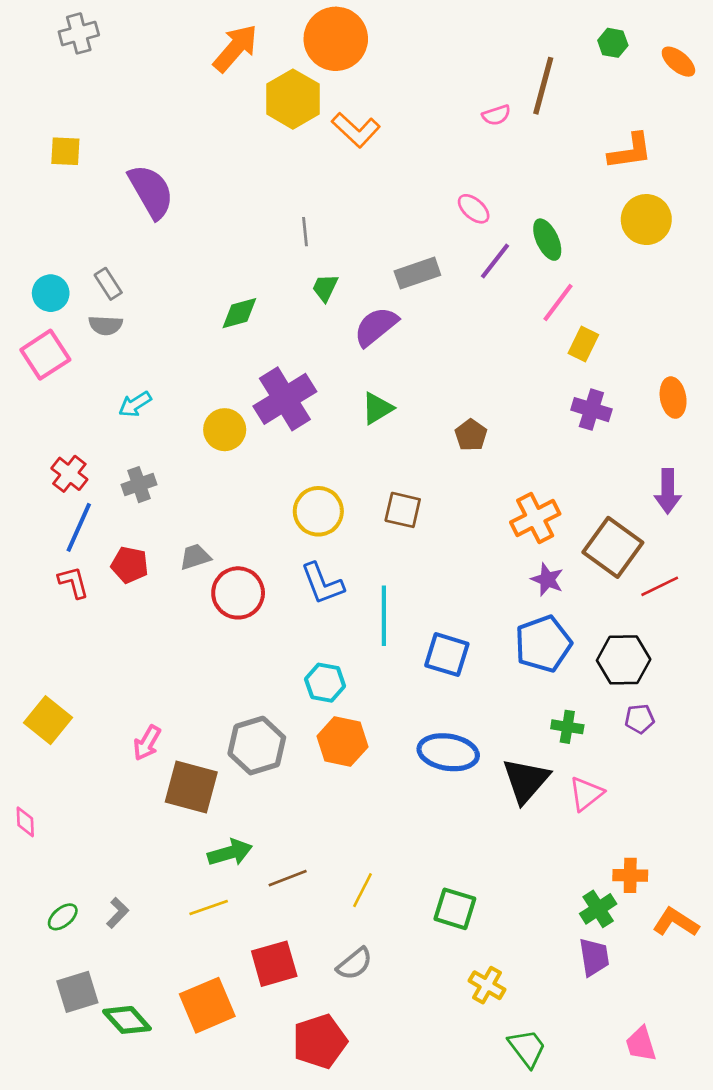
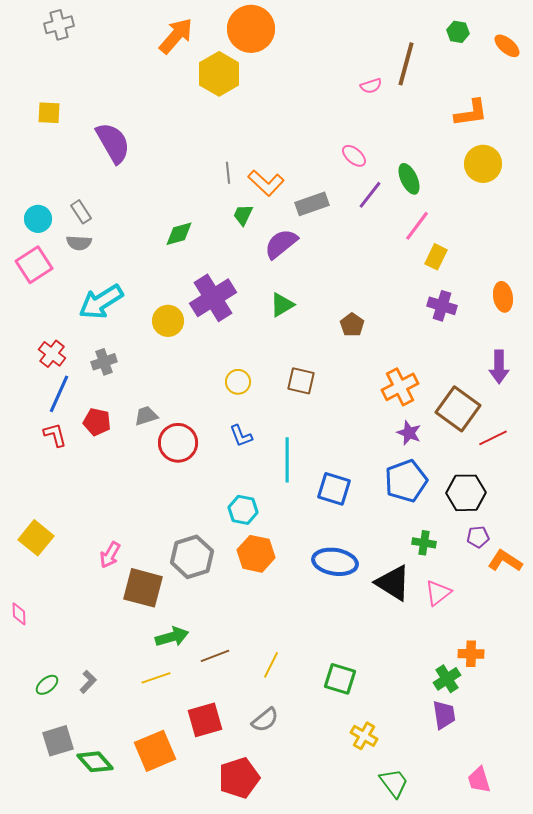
orange L-shape: (356, 130) -> (266, 183), moved
cyan arrow: (135, 404) -> (101, 302), size x1.8
yellow circle: (318, 511) -> (238, 382), size x0.7
blue L-shape: (322, 584) -> (241, 436), size x0.7
black triangle: (526, 780) -> (393, 583), turned -39
orange L-shape: (676, 922) -> (505, 561), moved

